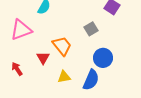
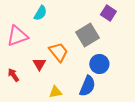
gray square: (91, 29) -> (87, 35), size x1.6
yellow triangle: (64, 77) -> (55, 92), moved

